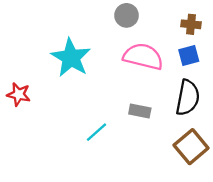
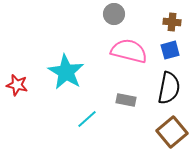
cyan star: (71, 58) -> (66, 72), moved

